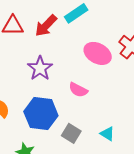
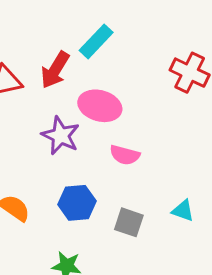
pink ellipse: (98, 53) -> (100, 106), moved
blue hexagon: (41, 114) -> (77, 203), size x0.7

